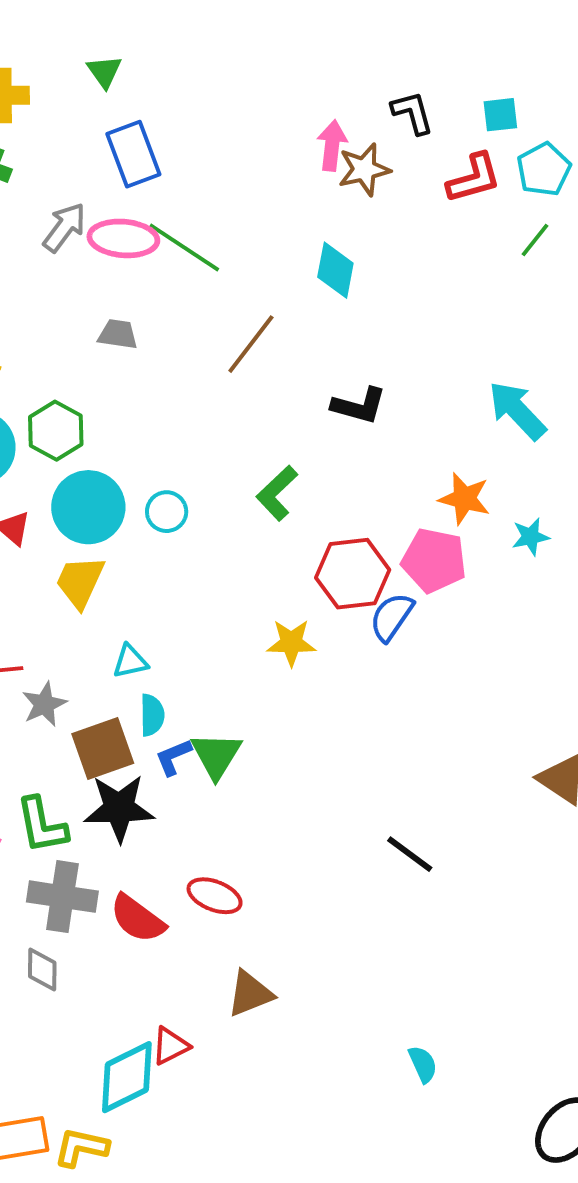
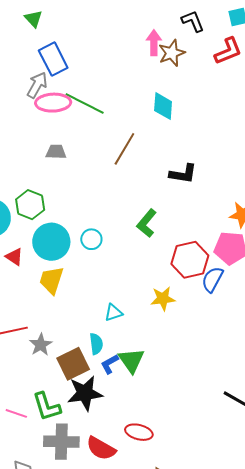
gray arrow: (64, 227) -> (37, 85), moved
cyan triangle: (130, 661) -> (113, 313), moved

